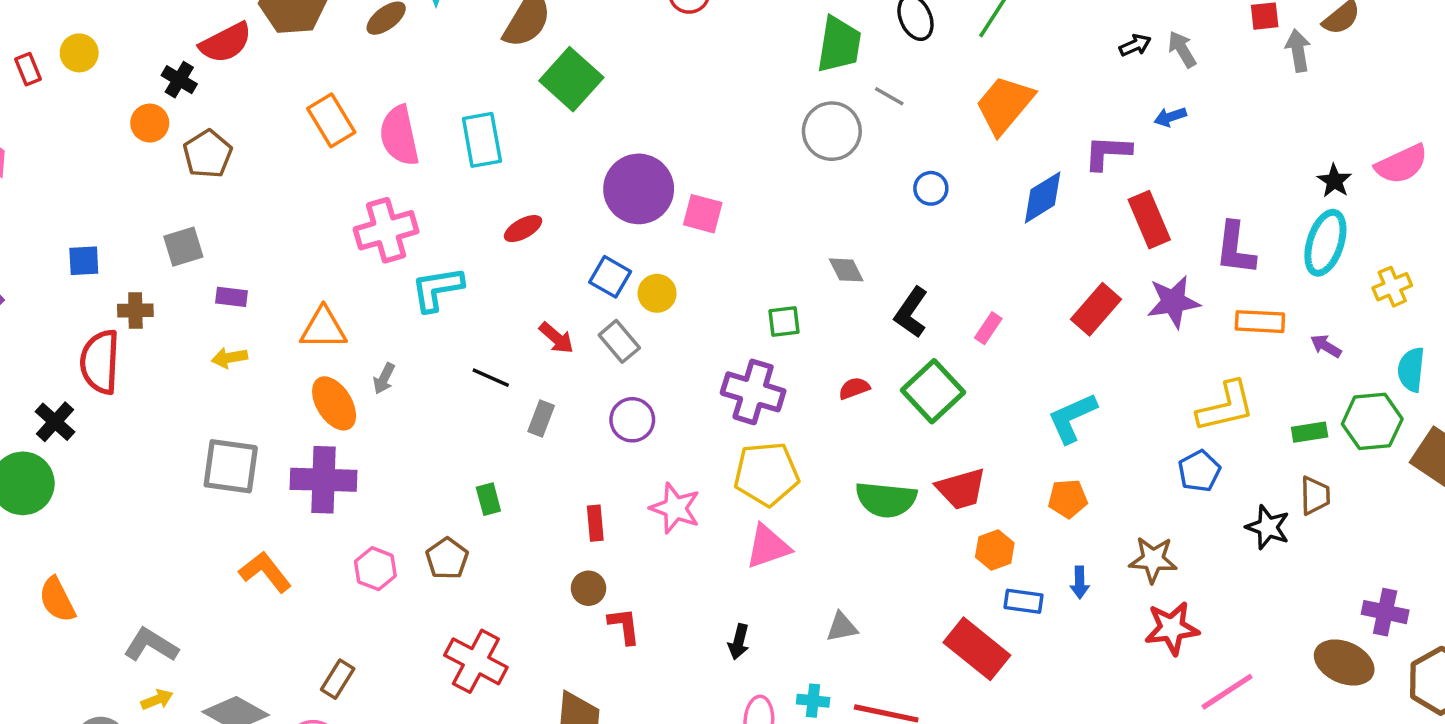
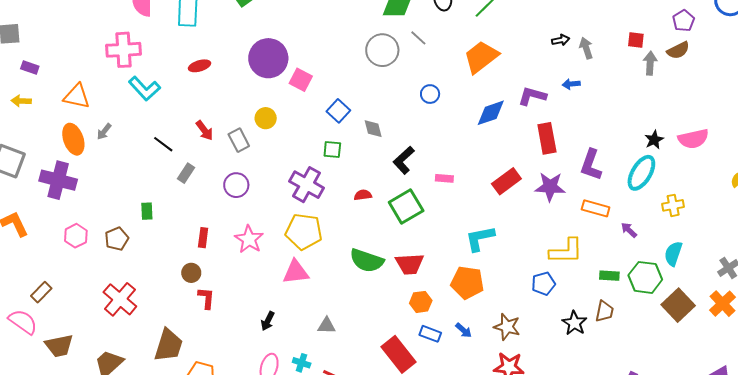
blue square: (610, 277) -> (338, 111), moved
cyan L-shape: (437, 289) -> (145, 89), turned -136
pink rectangle: (988, 328) -> (444, 178), turned 48
orange pentagon: (1068, 499) -> (467, 283), size x1.5
blue arrow: (1080, 582) -> (464, 330), turned -60

